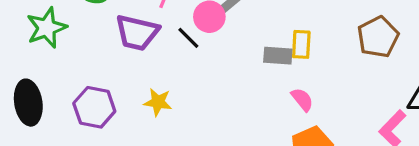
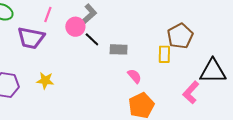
black line: (188, 38) -> (92, 39), moved
yellow rectangle: (301, 44) -> (164, 54), moved

